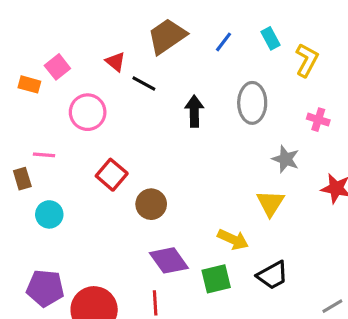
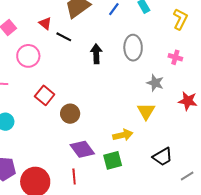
yellow L-shape: (307, 60) -> (180, 19), moved
yellow arrow: (233, 240) -> (123, 135), turned -36
black trapezoid: (273, 275) -> (163, 157), moved

